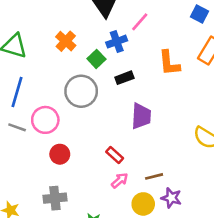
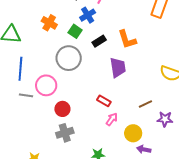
orange L-shape: (169, 63) -> (127, 39), moved
brown line: (154, 176) -> (145, 104), moved
gray cross: (55, 198) -> (65, 133), moved
purple star: (171, 198) -> (165, 119), moved

